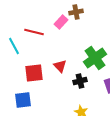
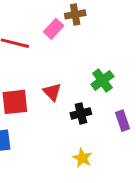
green cross: (95, 58) -> (102, 80), size x0.7

